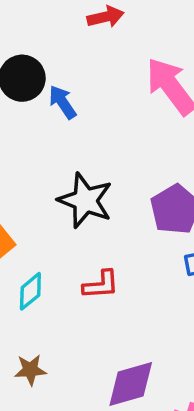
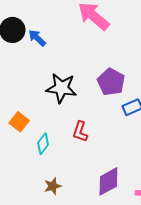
red L-shape: (101, 285) -> (80, 132), turned 125

